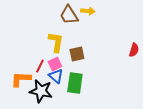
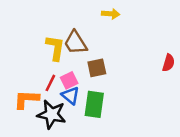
brown trapezoid: (69, 15) -> (75, 43), moved
yellow L-shape: (56, 42) -> (55, 48), moved

